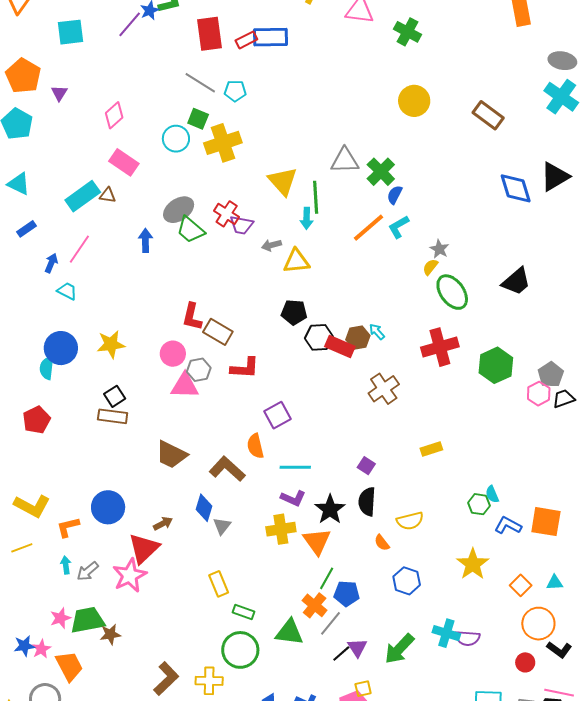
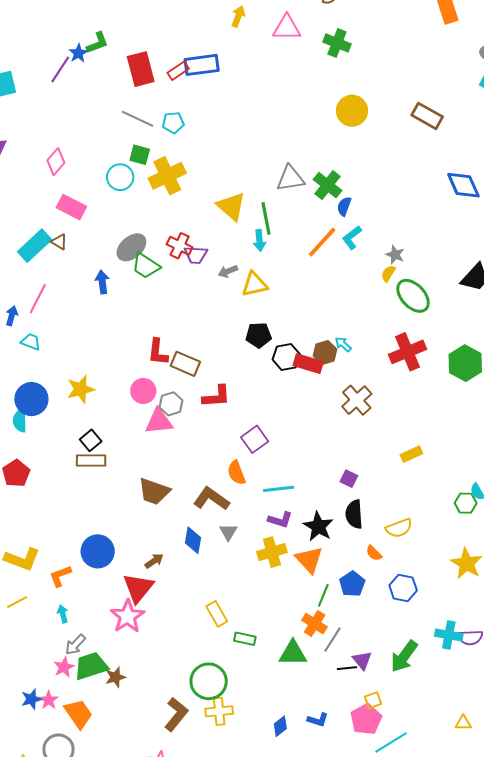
brown triangle: (108, 195) -> (59, 242), turned 30
gray triangle: (222, 526) -> (228, 532), moved
gray arrow: (88, 571) -> (75, 645), moved
blue pentagon: (347, 594) -> (352, 584), moved, turned -30
green circle: (240, 650) -> (209, 681), moved
black line: (341, 654) -> (347, 668), turned 42

